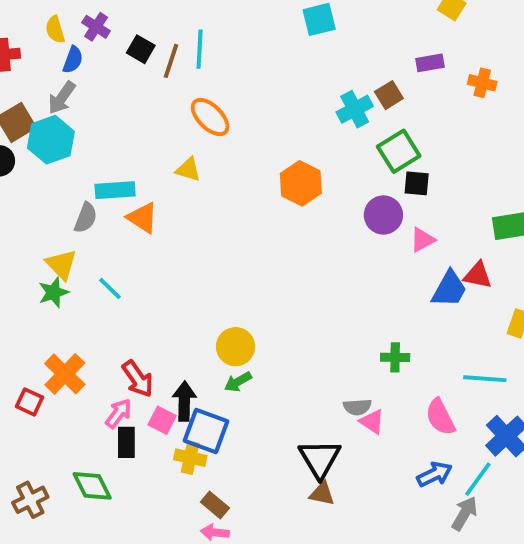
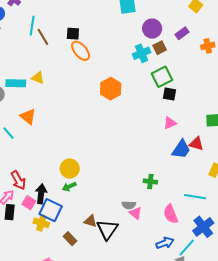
black square: (141, 49) -> (73, 34), moved, turned -32
cyan line: (200, 49) -> (32, 26), moved
brown line: (171, 61) -> (43, 37), moved, turned -54
purple rectangle: (430, 63) -> (182, 33), turned -32
orange cross: (482, 83) -> (208, 46), turned -32
orange ellipse: (210, 117) -> (81, 51), moved
yellow triangle: (188, 170) -> (38, 78), moved
purple circle: (383, 215) -> (152, 29), moved
orange triangle: (142, 218) -> (28, 117), moved
brown triangle: (322, 494) -> (90, 221), moved
brown rectangle: (215, 505) -> (70, 239), moved

